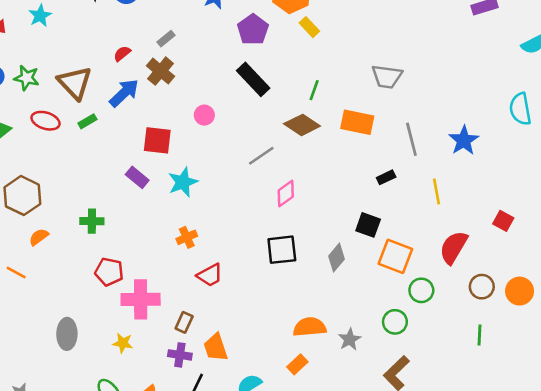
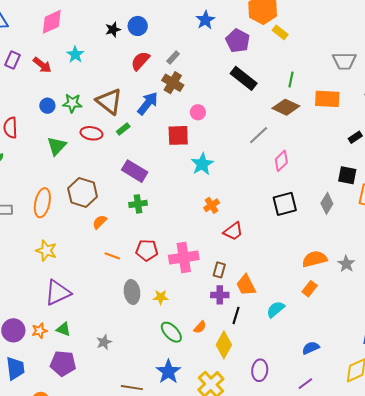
red semicircle: (122, 54) -> (140, 61), moved, size x1.5
pink circle: (204, 115) -> (198, 112), moved
purple rectangle: (137, 177) -> (135, 171), moved, size x1.4
red pentagon: (109, 272) -> (147, 250), moved
orange line: (16, 273) -> (112, 256), moved
yellow star: (123, 343) -> (161, 297), moved

